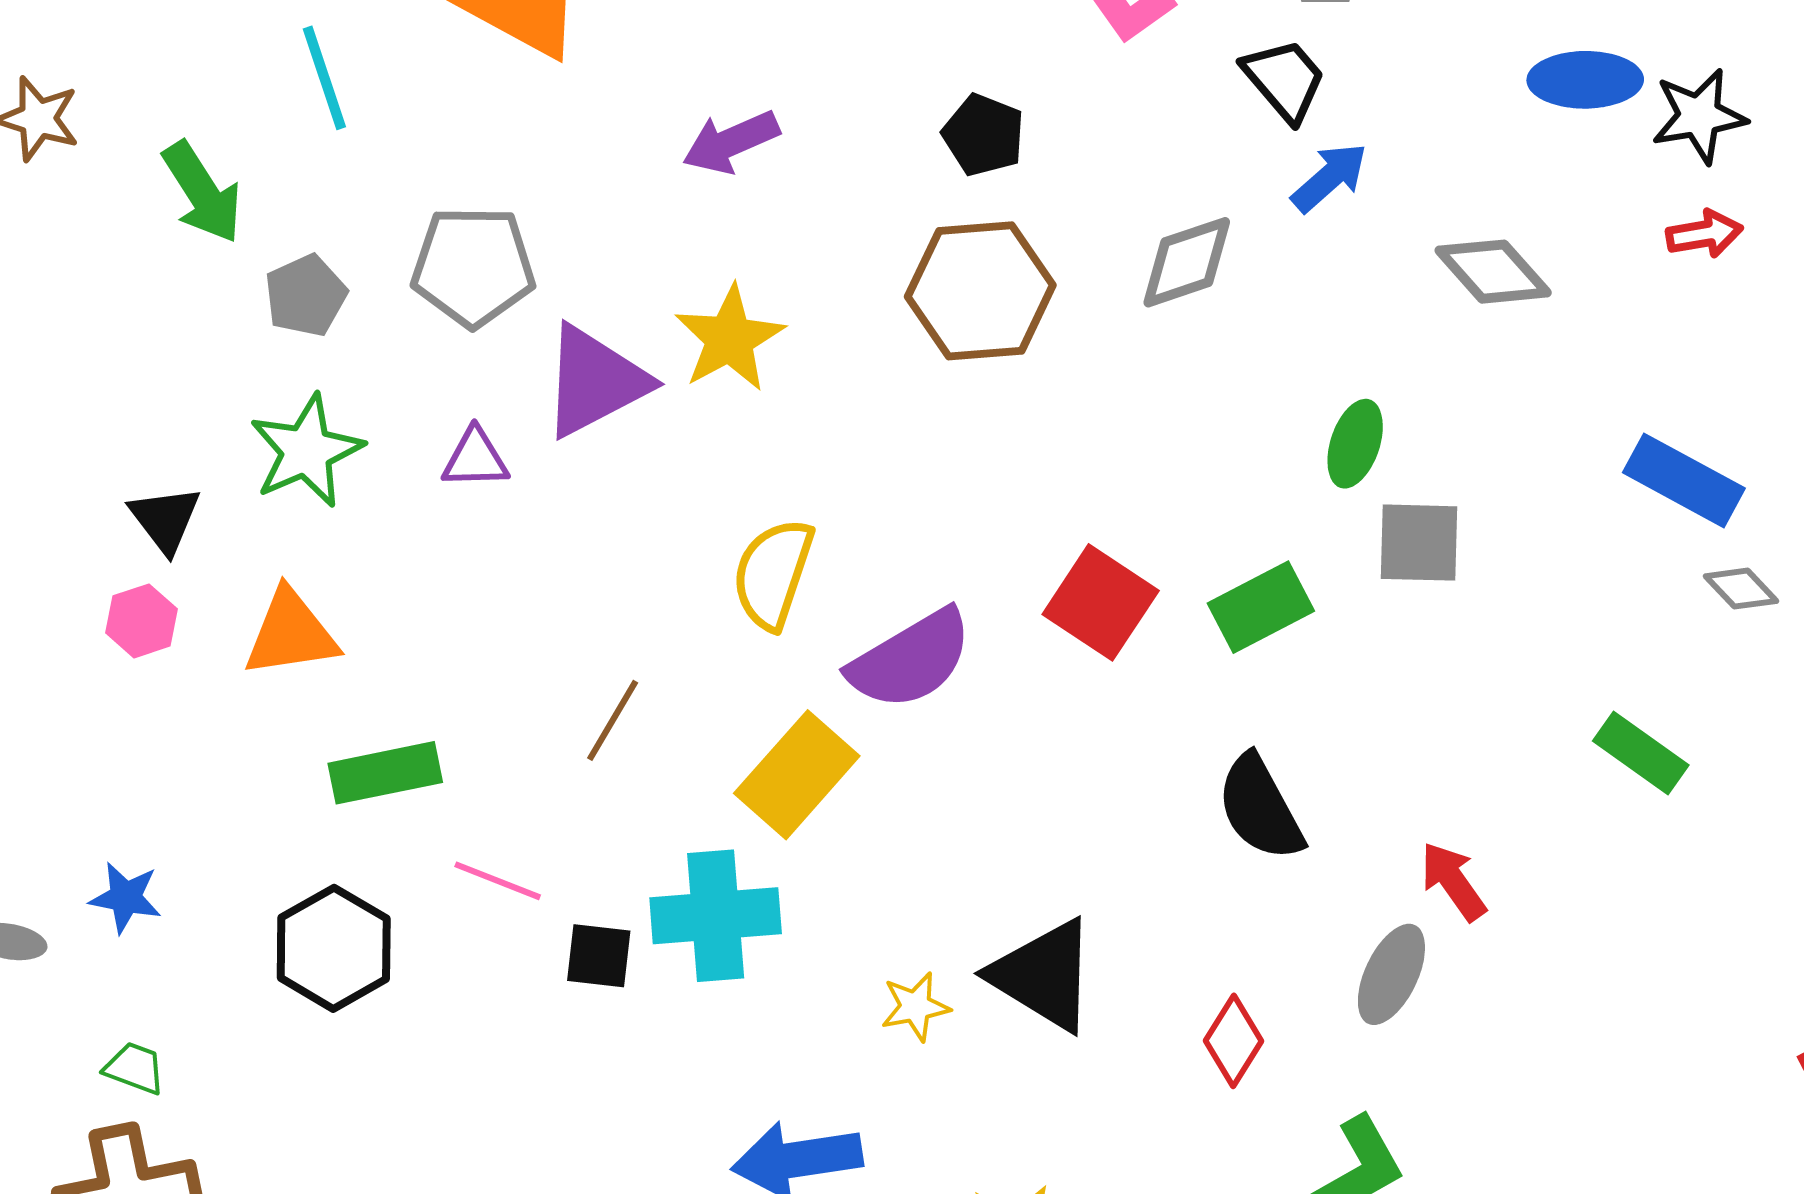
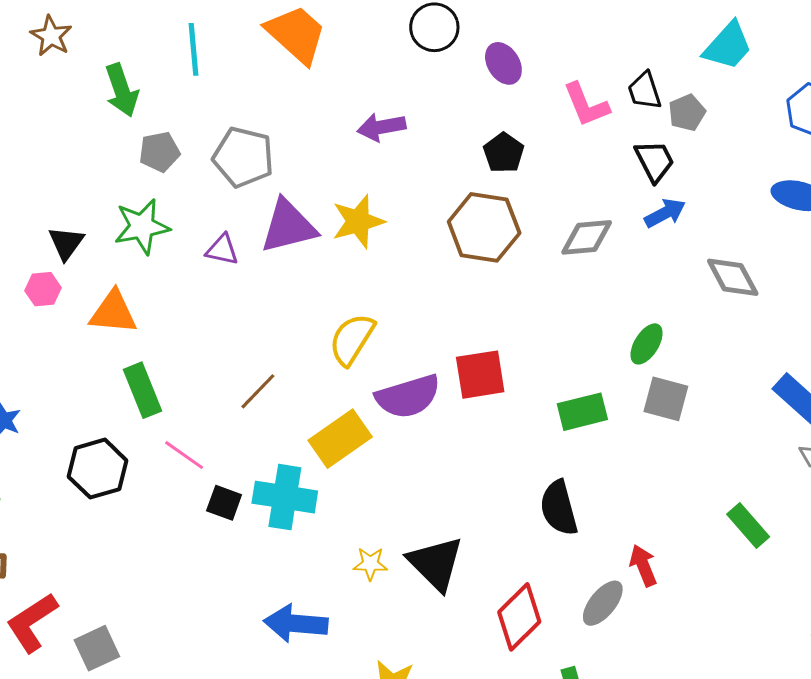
red square: (1101, 602) -> (480, 375), moved, turned 34
green rectangle: (385, 773) -> (143, 390), turned 66
red diamond: (1234, 1041) -> (519, 617), size x1.5

